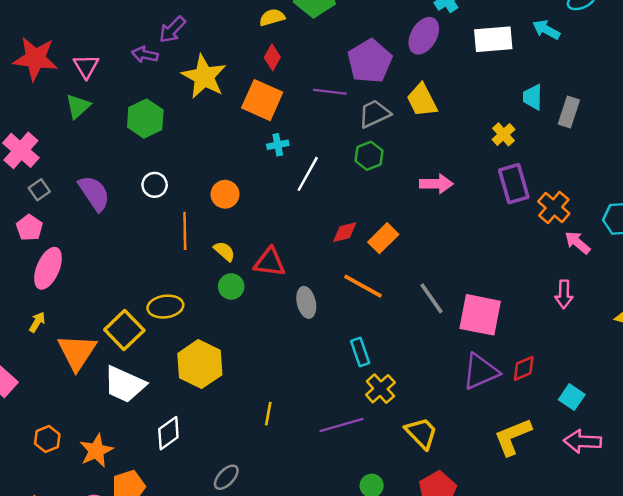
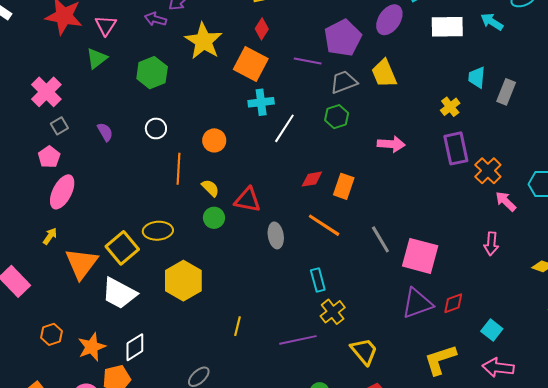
cyan cross: (278, 145) -> (261, 102), size x1.4
purple semicircle: (94, 193) -> (105, 132), size x0.6
orange rectangle: (383, 238) -> (344, 186), turned -30
white diamond: (168, 433) -> (135, 347), moved

